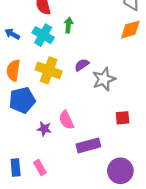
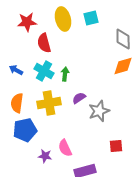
green arrow: (69, 25) -> (65, 74), moved
yellow cross: (49, 70) -> (49, 103), turned -30

